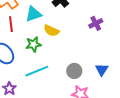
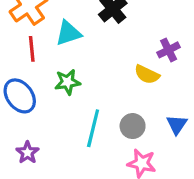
yellow semicircle: (51, 31) -> (147, 74), moved
cyan line: (37, 71) -> (93, 128), moved, turned -55

